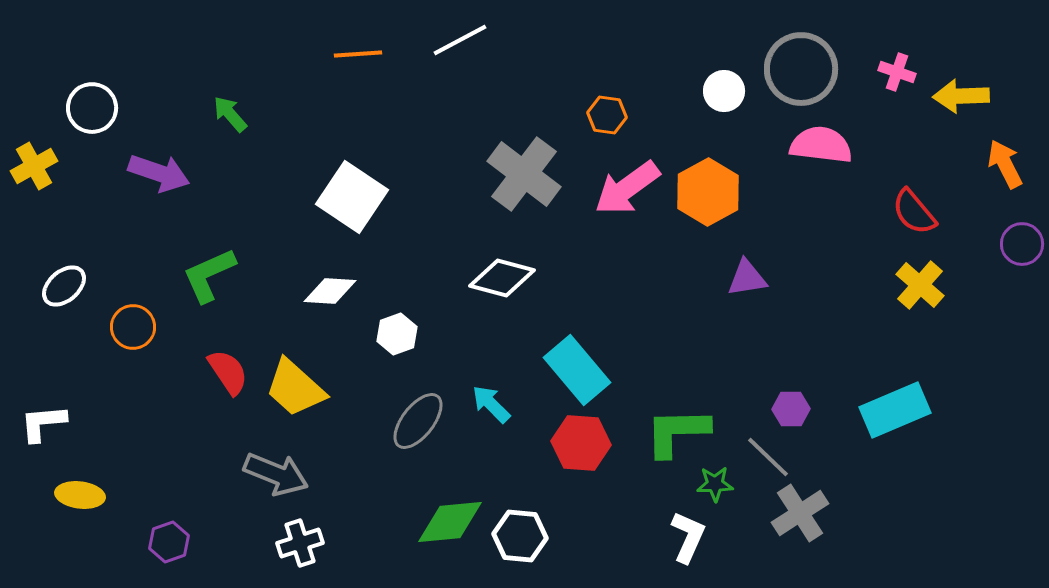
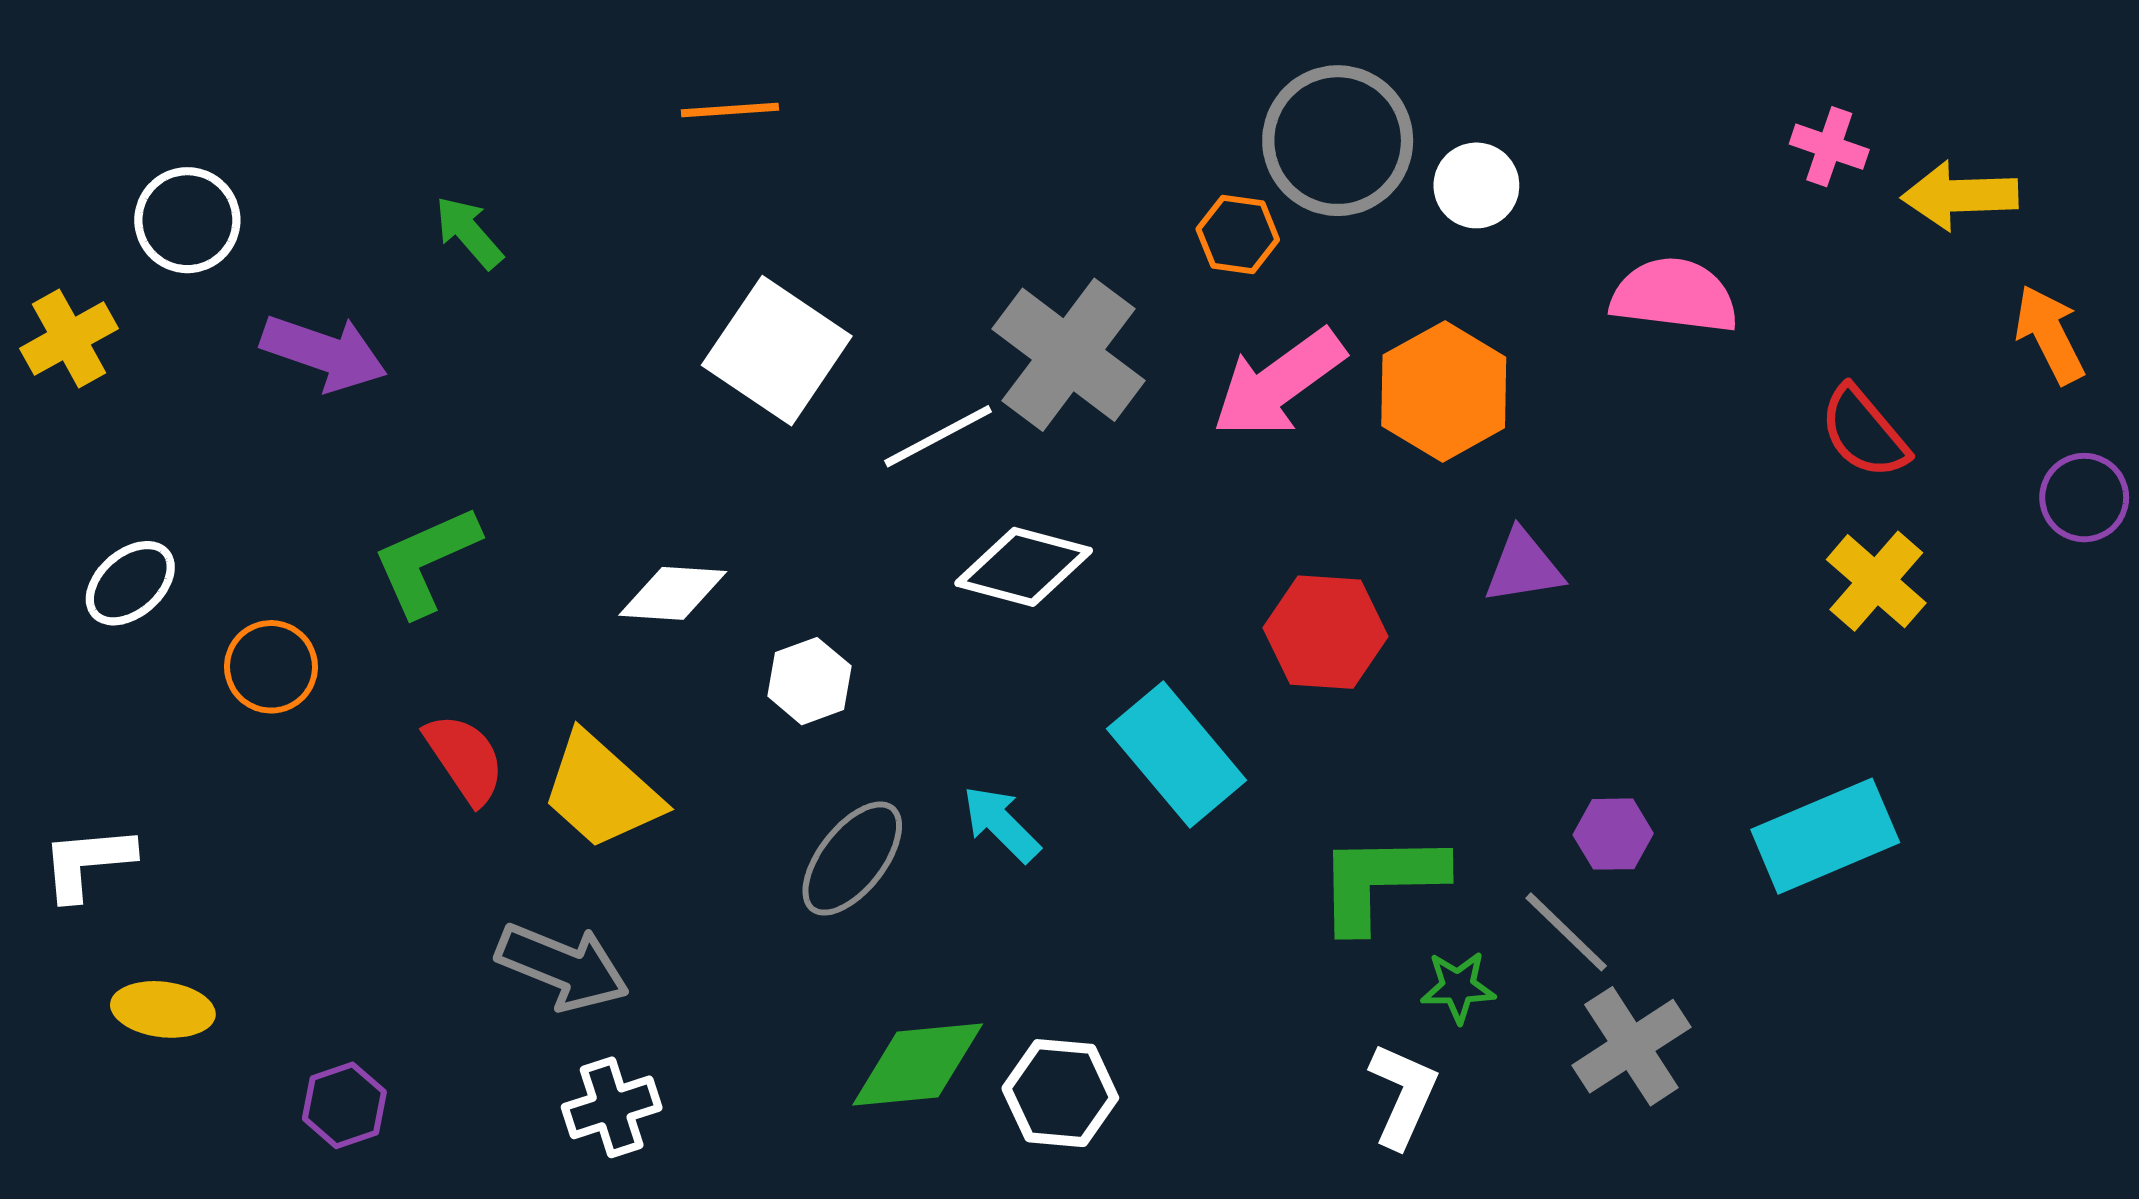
white line: (460, 40) -> (938, 436), moved
gray circle: (801, 69) -> (1338, 141), moved
white square: (352, 197) -> (777, 351), moved
red hexagon: (581, 443) -> (1325, 632), moved

